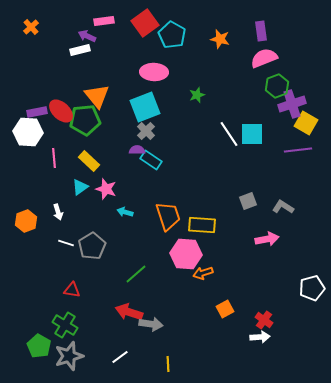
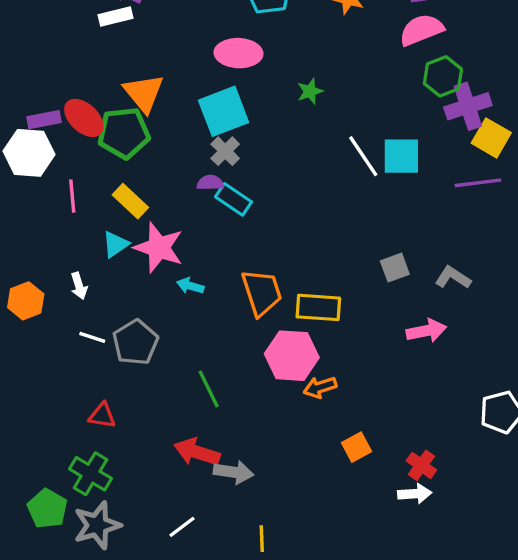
pink star: (106, 189) -> (159, 248), size x1.4
green line: (136, 274) -> (209, 389), turned -75

